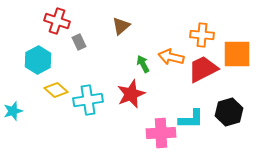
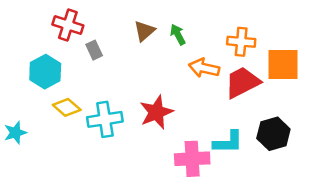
green arrow: (143, 64) -> (178, 35), moved

